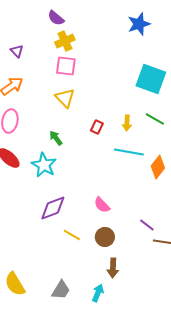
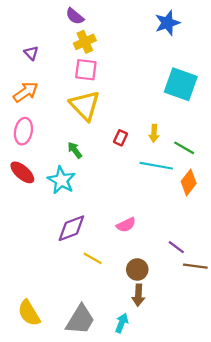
yellow triangle: (65, 98) -> (85, 105), size x1.4
green line: (155, 119) -> (184, 148), moved
pink semicircle: (102, 205) -> (126, 225), turned -72
brown circle: (105, 237) -> (137, 269), moved
gray trapezoid: (61, 290) -> (80, 320), size x1.4

